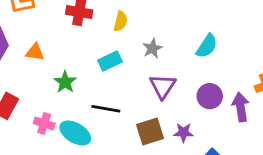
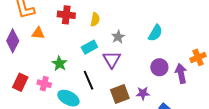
orange triangle: (35, 52) -> (38, 33), moved
purple triangle: (163, 86) -> (112, 59), moved
black line: (106, 109) -> (89, 80), turned 60
pink cross: (44, 123) -> (44, 84), moved

